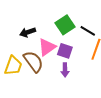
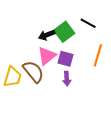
black line: (88, 31) -> (88, 23), moved
black arrow: (28, 32) -> (47, 35), moved

